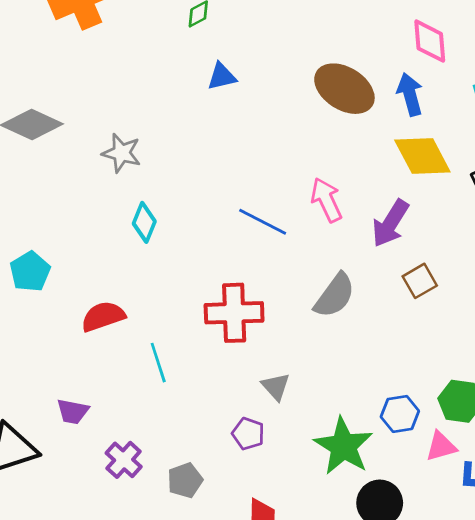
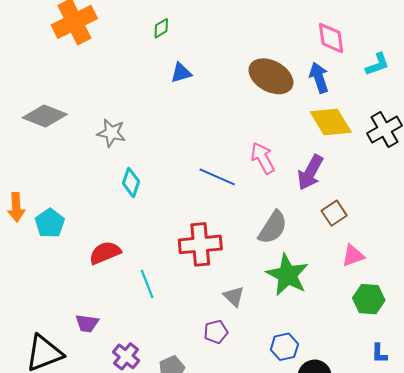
blue hexagon: (400, 414) -> (284, 347), moved
purple pentagon: (248, 434) -> (216, 332), turned -30
green star: (343, 446) -> (287, 275), moved
pink triangle: (441, 446) -> (353, 256), moved

